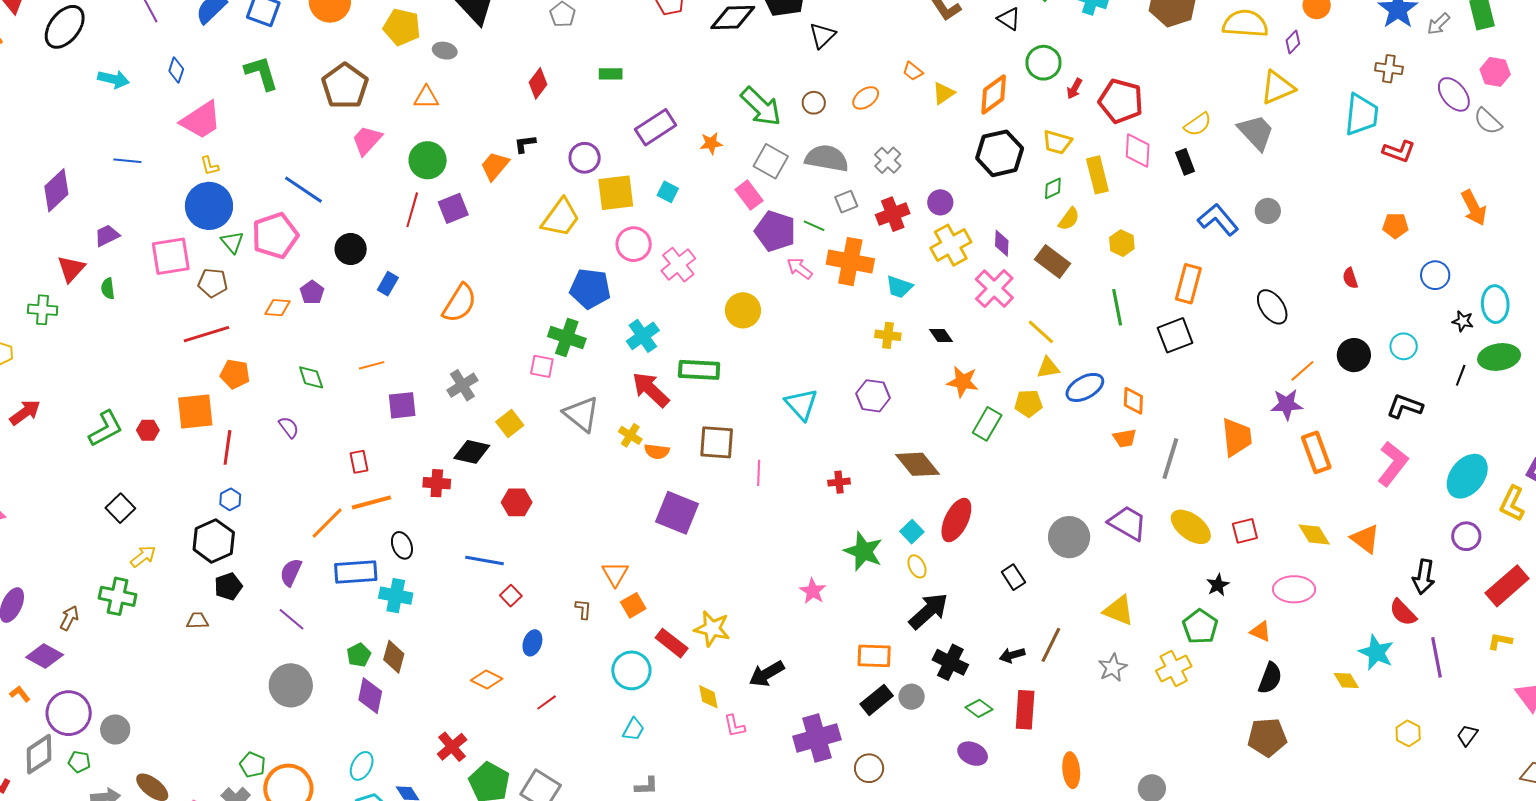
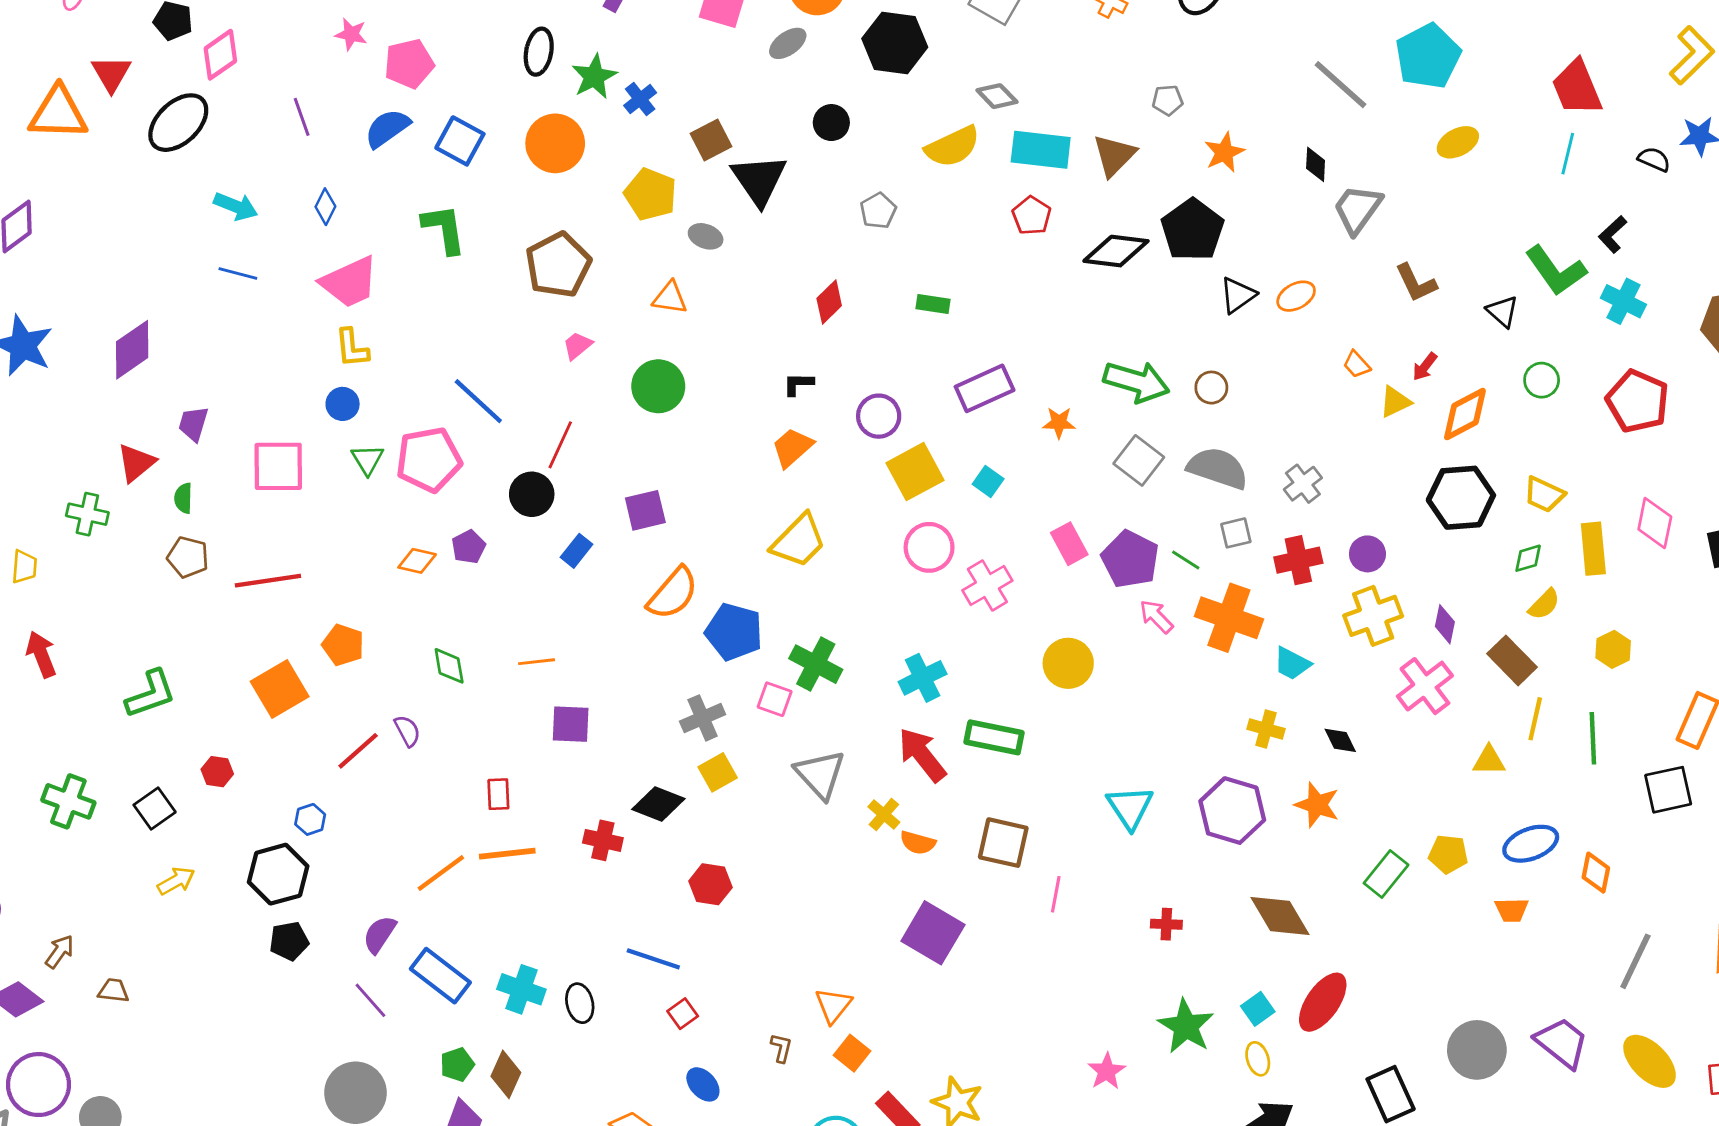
green circle: (1043, 63) -> (1542, 380), size x0.7
red arrow: (1074, 89) -> (1425, 367), moved
orange ellipse: (866, 98) -> (1296, 296), moved
red pentagon: (1121, 101) -> (1638, 401), moved
green arrow: (761, 107) -> (1136, 382), turned -36
pink trapezoid: (367, 140) -> (577, 346), size x0.7
blue line: (127, 161) -> (238, 273), moved
yellow L-shape: (210, 166) -> (352, 348), size x1.4
orange trapezoid: (495, 166) -> (792, 447), moved
yellow square: (616, 193) -> (915, 472), turned -30
pink rectangle: (749, 195) -> (1069, 544), moved
blue circle: (209, 206) -> (343, 404), size x0.5
purple square: (453, 208) -> (645, 510), moved
red line: (412, 210) -> (560, 445), moved
yellow trapezoid: (561, 218) -> (799, 541), moved
purple trapezoid: (107, 235) -> (193, 424), turned -56
brown pentagon: (213, 283) -> (188, 557), moved
blue pentagon: (590, 289) -> (734, 632), moved
yellow line: (1041, 332) -> (1535, 719), moved, turned 52
red line: (206, 334) -> (268, 581), moved
yellow triangle: (1048, 368) -> (1489, 760), moved
orange star: (963, 382) -> (1317, 805), moved
gray cross: (462, 385) -> (703, 718), moved
purple hexagon: (873, 396) -> (1232, 811), size x1.4
red arrow: (25, 412) -> (41, 654), turned -84
orange square: (195, 412) -> (280, 689), turned -33
red hexagon: (148, 430) -> (217, 772), moved
orange trapezoid: (1125, 438) -> (1512, 910), moved
red line: (227, 447) -> (358, 751), moved, turned 32
black ellipse: (402, 545) -> (580, 1003), moved
blue rectangle: (356, 572) -> (440, 976), moved, turned 33
black rectangle: (1013, 577) -> (1391, 1094), size x1.5
green cross: (118, 596) -> (68, 801), moved
orange square: (633, 605) -> (852, 1053), turned -30
brown trapezoid: (197, 621) -> (114, 991), moved
blue ellipse: (532, 643) -> (703, 1084), turned -70

